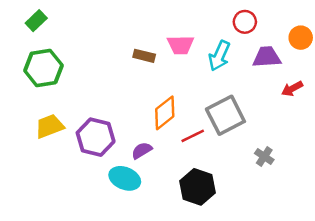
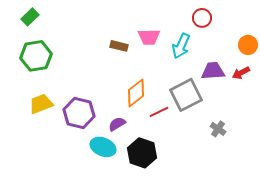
orange circle: (301, 38) -> (248, 45), moved
purple trapezoid: (267, 57) -> (213, 71), moved
black hexagon: (198, 187) -> (142, 153), moved

